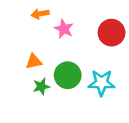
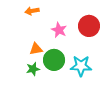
pink star: (64, 29) -> (59, 30), moved
orange triangle: (34, 61) -> (36, 49), moved

